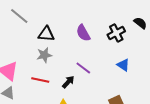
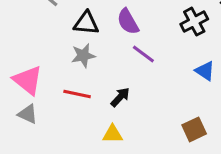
purple semicircle: (83, 33) -> (128, 22), moved
purple line: (83, 68) -> (143, 54), moved

